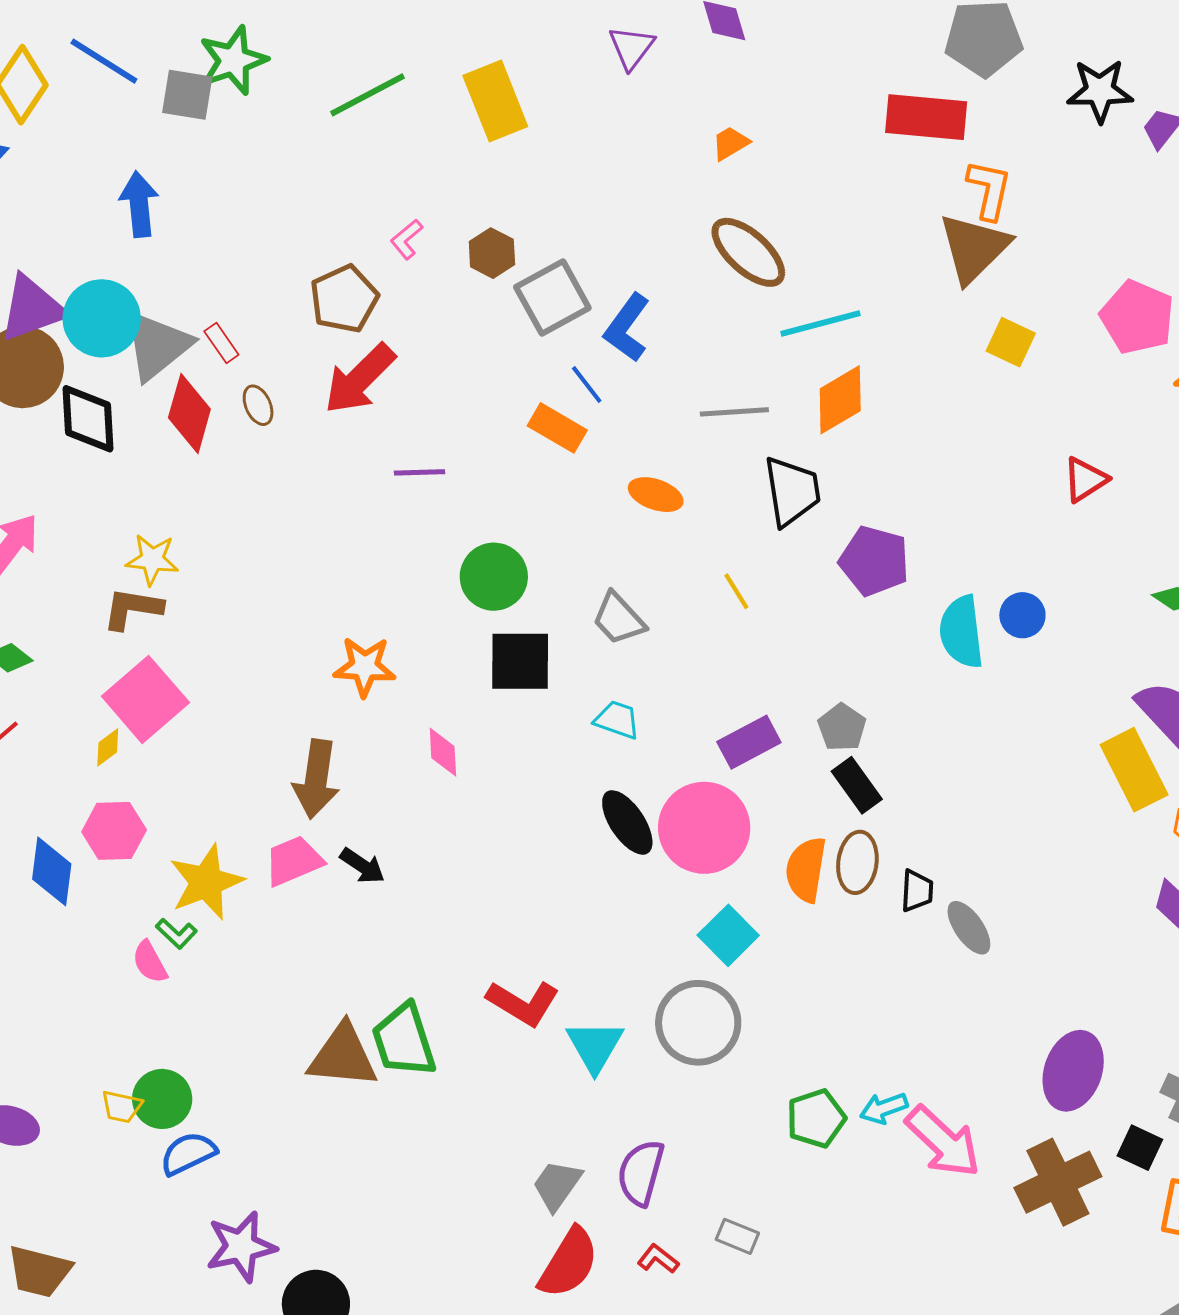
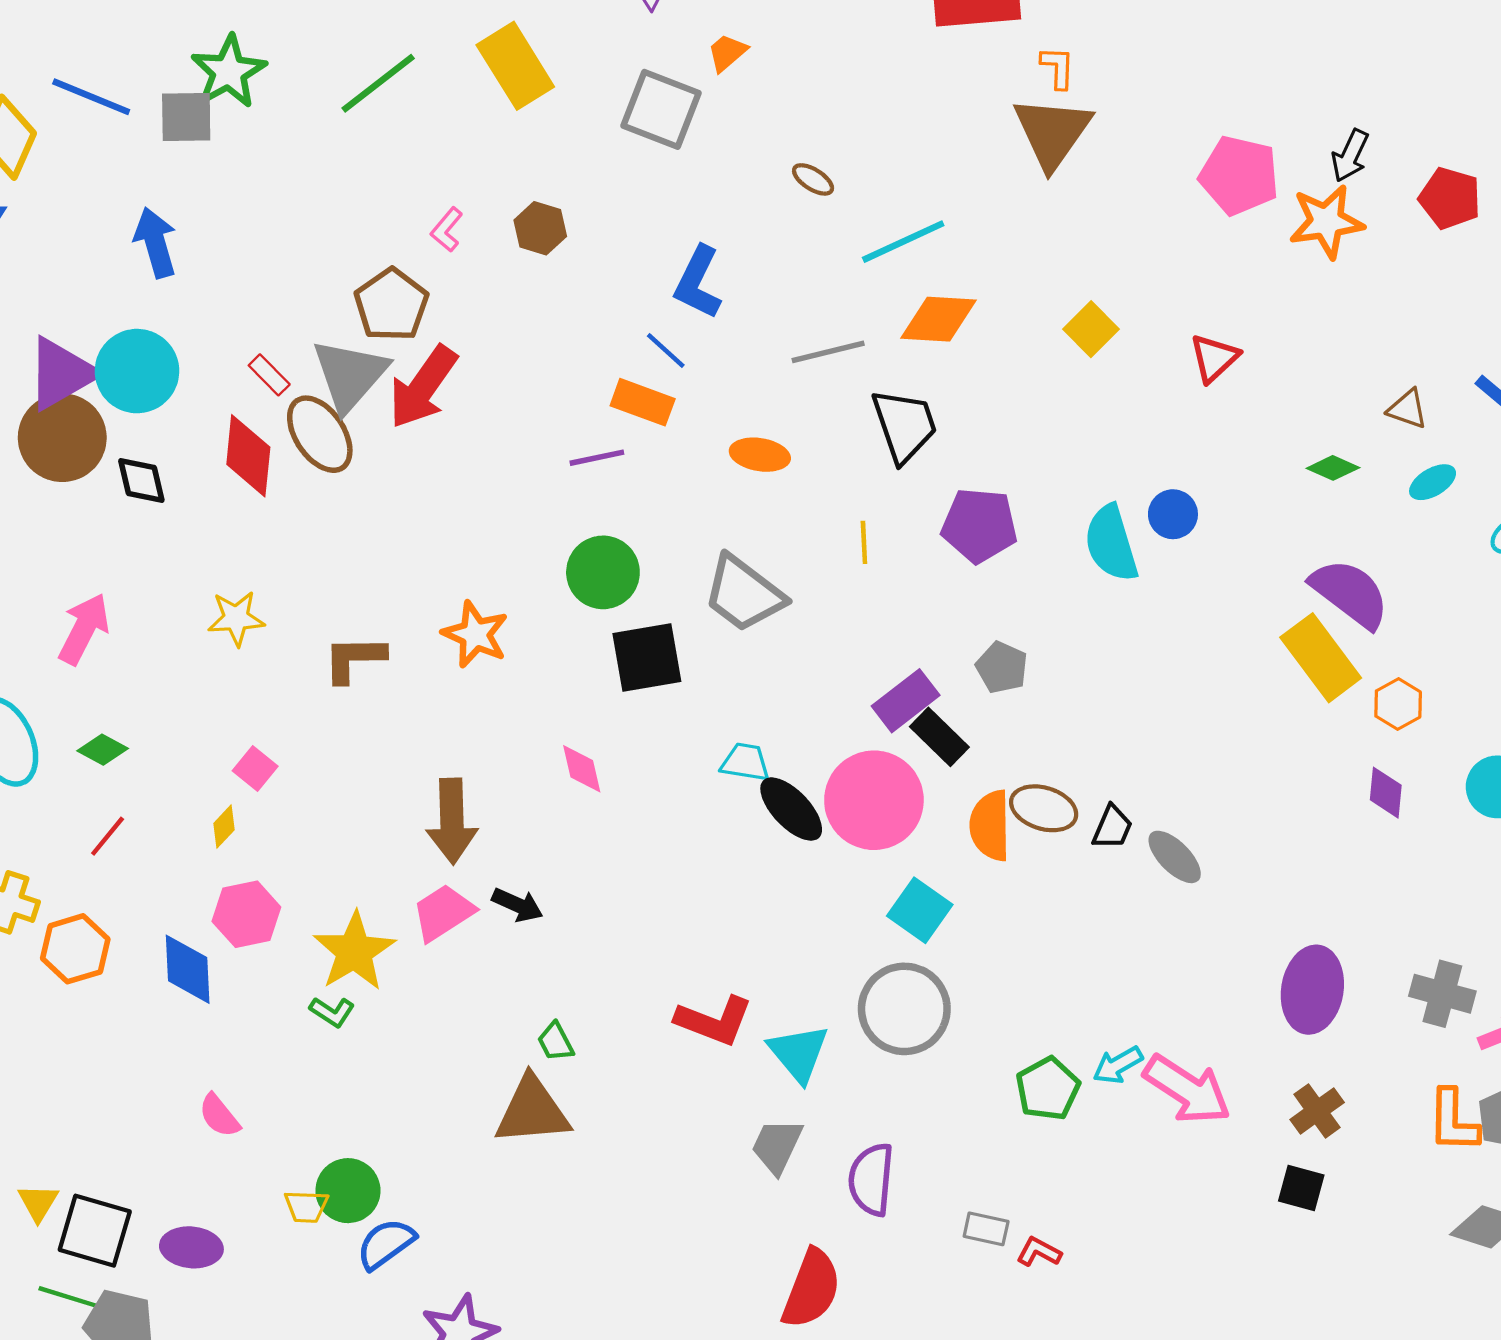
orange trapezoid: (730, 143) -> (727, 52), moved
orange L-shape: (989, 190) -> (1058, 68), size x0.7
brown ellipse: (748, 252) -> (813, 179), size x0.5
gray square: (552, 297) -> (661, 109), moved, turned -30
yellow square: (1011, 342) -> (1091, 329), moved, turned 30
gray triangle: (157, 346) -> (350, 375), moved
orange diamond: (840, 400) -> (939, 319), turned 44
brown ellipse: (258, 405) -> (320, 434), size x1.8
black diamond: (88, 419) -> (141, 480), size x0.7
purple line: (420, 472) -> (597, 458), moved
purple pentagon: (874, 561) -> (979, 525), moved
yellow line: (736, 591) -> (864, 542), turned 39
brown L-shape: (132, 609) -> (354, 659), moved
gray trapezoid: (619, 619) -> (744, 594), size x1.4
orange star: (365, 667) -> (475, 634), moved, turned 30
pink square: (145, 699) -> (255, 768), size x0.5
cyan trapezoid: (617, 720) -> (745, 762), moved
black rectangle: (857, 785) -> (939, 737), moved
brown ellipse: (857, 862) -> (1044, 808), turned -70
black trapezoid: (917, 891) -> (1112, 827), turned 30
pink semicircle: (150, 962) -> (219, 1116), moved
green trapezoid: (404, 1040) -> (556, 1042), moved, size x0.5
black square: (1140, 1148) -> (1301, 1188), moved
brown cross: (1058, 1182) -> (1317, 1111), size x0.6
gray trapezoid: (557, 1185) -> (777, 1146), moved
red L-shape: (658, 1259) -> (1039, 1252), moved

